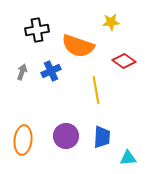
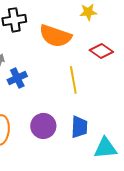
blue cross: (51, 71) -> (17, 78), moved
cyan triangle: (128, 158) -> (105, 148), size x1.4

